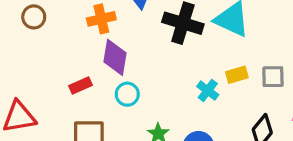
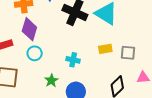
cyan cross: (208, 91) -> (73, 60), moved, turned -32

